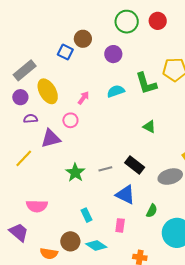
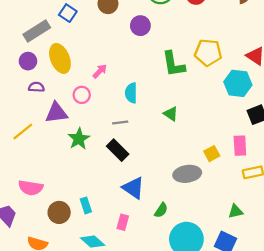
blue square: (65, 52) -> (68, 13), moved
cyan semicircle: (116, 91) -> (131, 93), moved, turned -78
black rectangle: (135, 165) -> (118, 150), moved
gray line: (105, 169) -> (120, 123), moved
green star: (75, 173) -> (79, 139), moved
brown circle: (70, 241) -> (59, 212), moved

